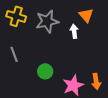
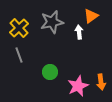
orange triangle: (86, 15) -> (91, 16), turned 35
yellow cross: (16, 16) -> (19, 28), moved, turned 30

